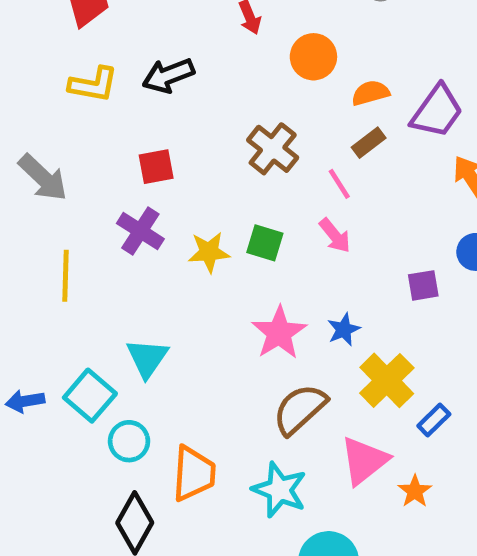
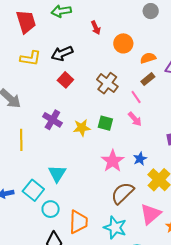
red square: (156, 167) -> (65, 80), moved, turned -35

